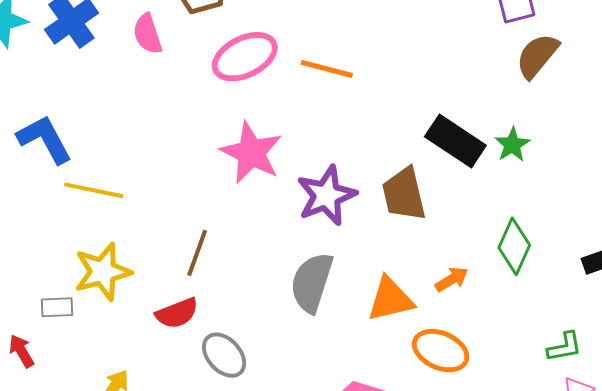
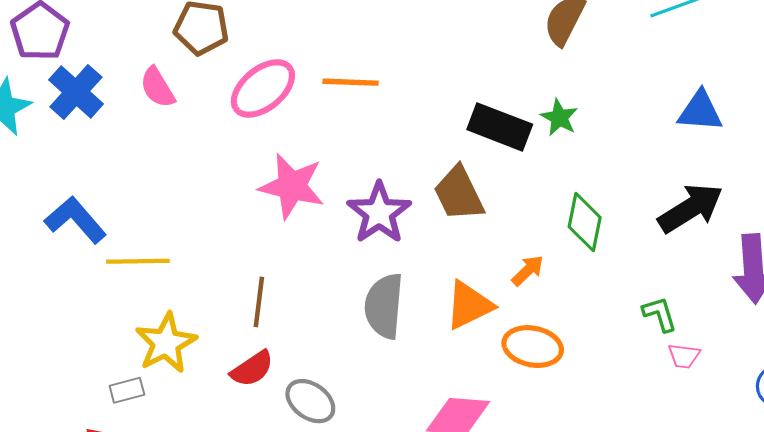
green L-shape: (565, 347) -> (660, 314), turned -84

